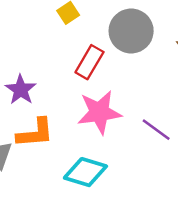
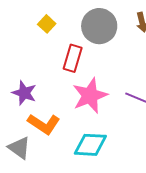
orange L-shape: (35, 133) -> (44, 124), turned 52

